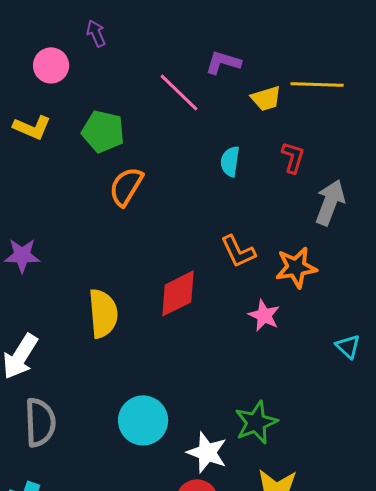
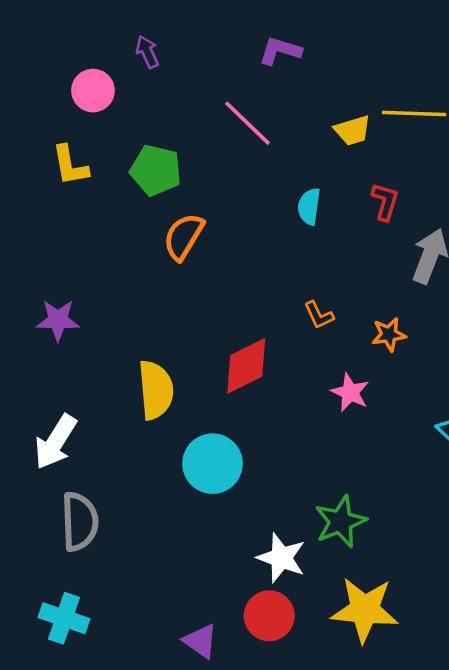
purple L-shape: (223, 62) -> (280, 51), moved
yellow L-shape: (32, 127) -> (70, 165), turned 57
orange L-shape: (238, 251) -> (319, 315), size x0.7
orange star: (296, 267) -> (389, 334), size x0.7
cyan circle: (143, 420) -> (212, 464), moved

